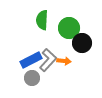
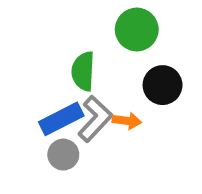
green semicircle: (42, 20) -> (83, 71), moved
green circle: (69, 28) -> (137, 30), moved

